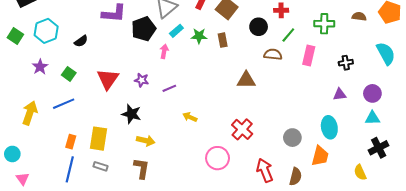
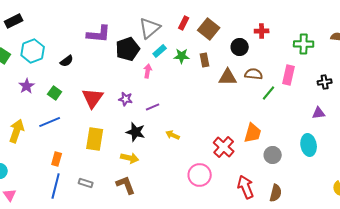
green line: (288, 35) -> (269, 93), moved
brown triangle: (246, 80) -> (228, 77), moved
black star: (131, 114) -> (136, 132), moved
yellow rectangle: (98, 139) -> (95, 139), moved
orange trapezoid: (320, 156) -> (253, 133), moved
brown L-shape: (142, 168) -> (126, 185), turned -30

